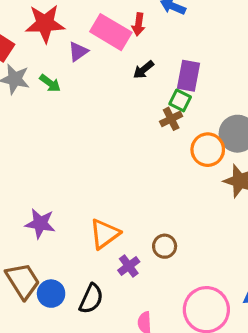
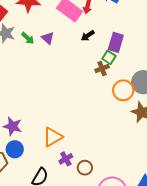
purple triangle: (78, 52) -> (48, 38), moved, turned -48
brown circle: (165, 246) -> (85, 168), moved
blue circle: (51, 294) -> (15, 149), moved

